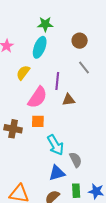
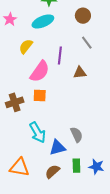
cyan ellipse: (40, 47) -> (43, 21), turned 45
brown triangle: (69, 100) -> (80, 73), moved
brown cross: (13, 129) -> (15, 102), turned -30
cyan arrow: (55, 145) -> (38, 132), moved

